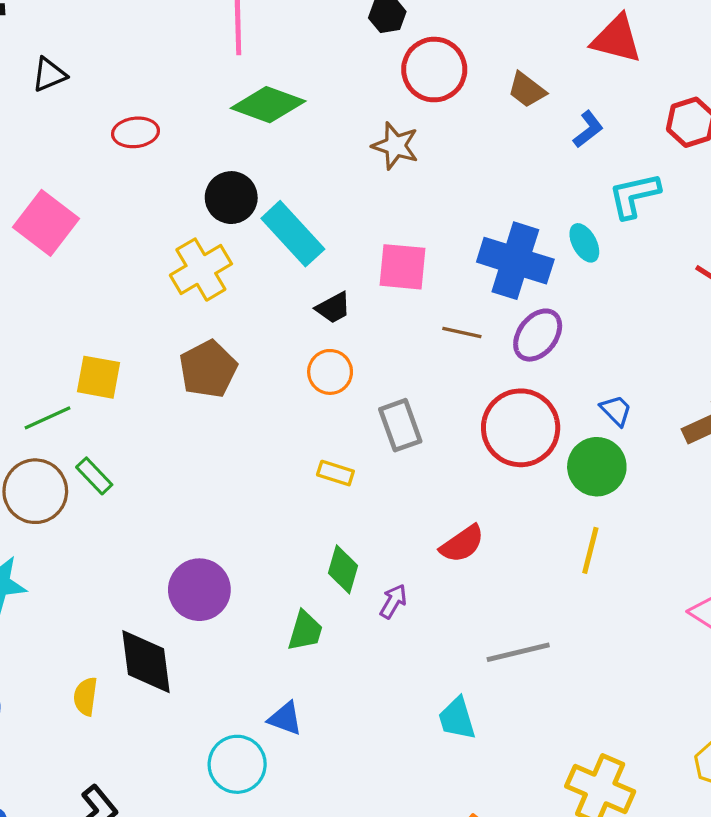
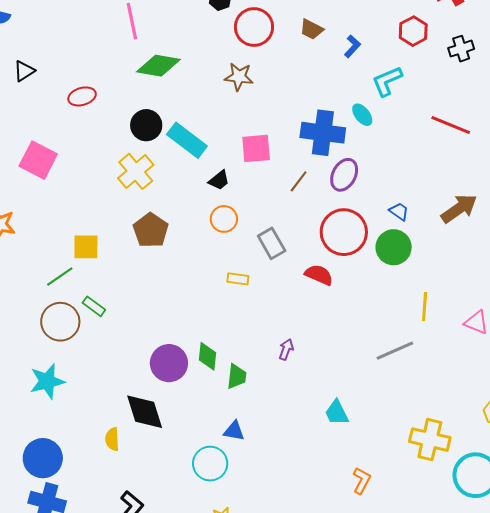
brown line: (462, 333) -> (299, 181), turned -55
red semicircle: (462, 544) -> (319, 275), moved, turned -112
yellow line: (590, 550) -> (425, 306), moved
green diamond: (343, 569) -> (207, 356), moved
gray line: (518, 652) -> (395, 351), moved

